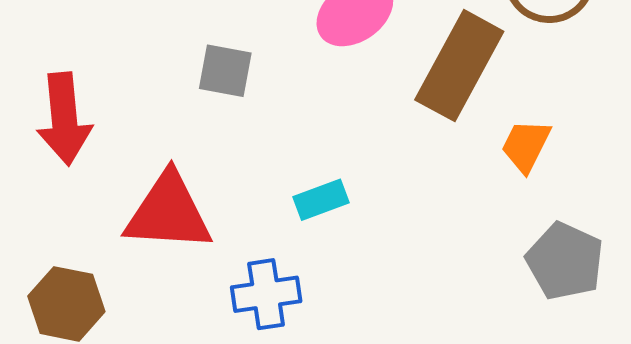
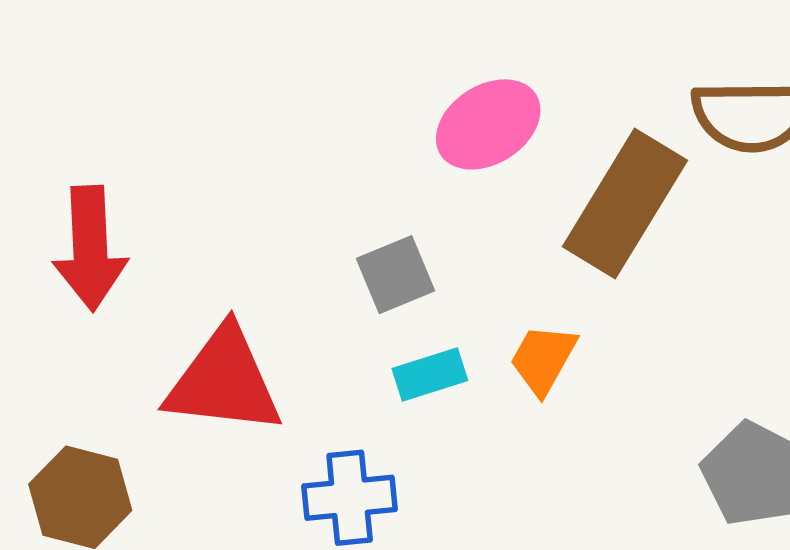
gray square: (225, 71) -> (396, 275), moved, turned -36
orange trapezoid: (526, 146) -> (543, 359), moved

